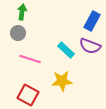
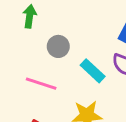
gray circle: (18, 33) -> (58, 46), moved

